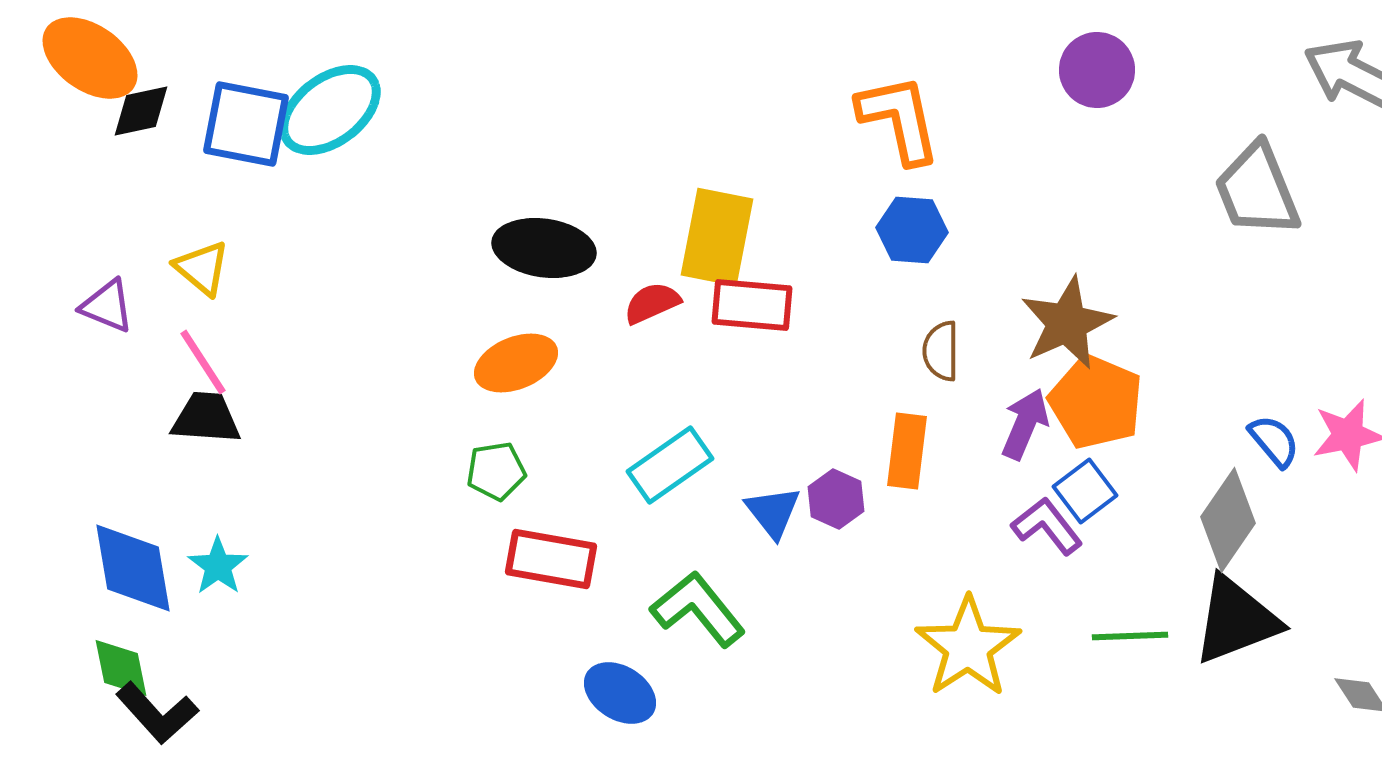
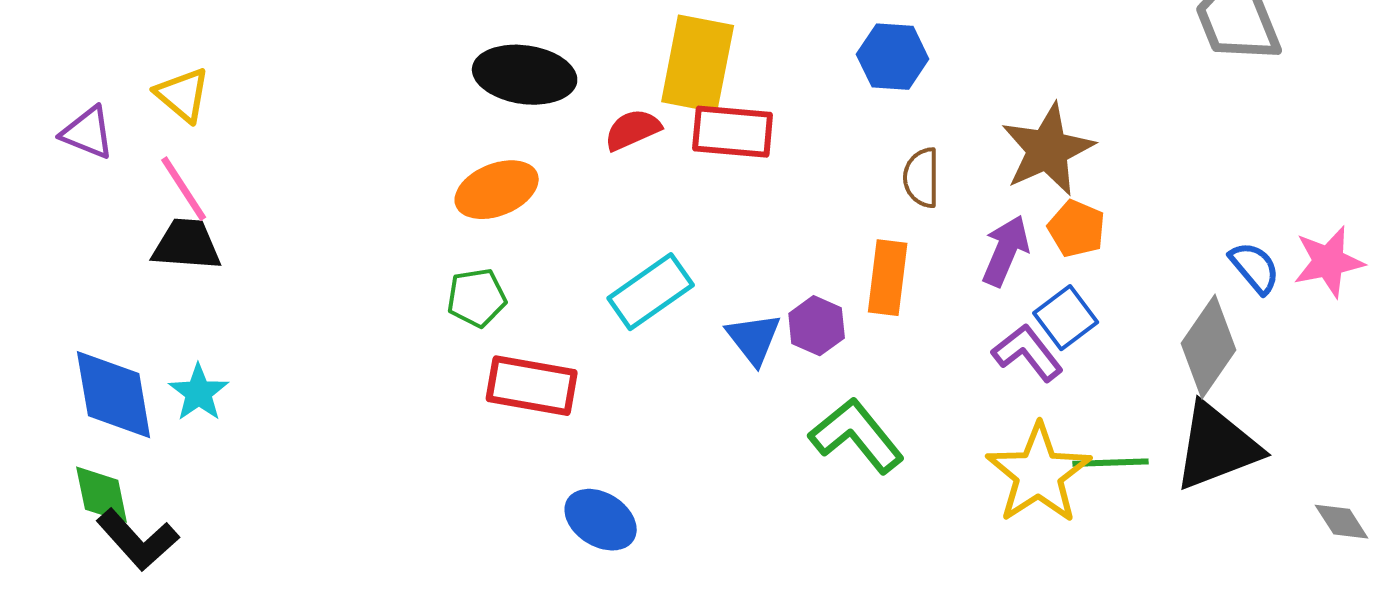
orange pentagon: (1096, 402) -> (1077, 229), size x0.6
green L-shape: (698, 609) -> (857, 436), moved
yellow star: (968, 647) -> (1039, 474), moved

